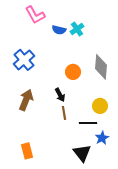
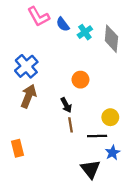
blue semicircle: (59, 30) -> (63, 24), moved, turned 40
gray diamond: (101, 67) -> (111, 39), moved
brown arrow: (26, 100) -> (29, 96), moved
orange rectangle: (27, 151) -> (17, 148), moved

